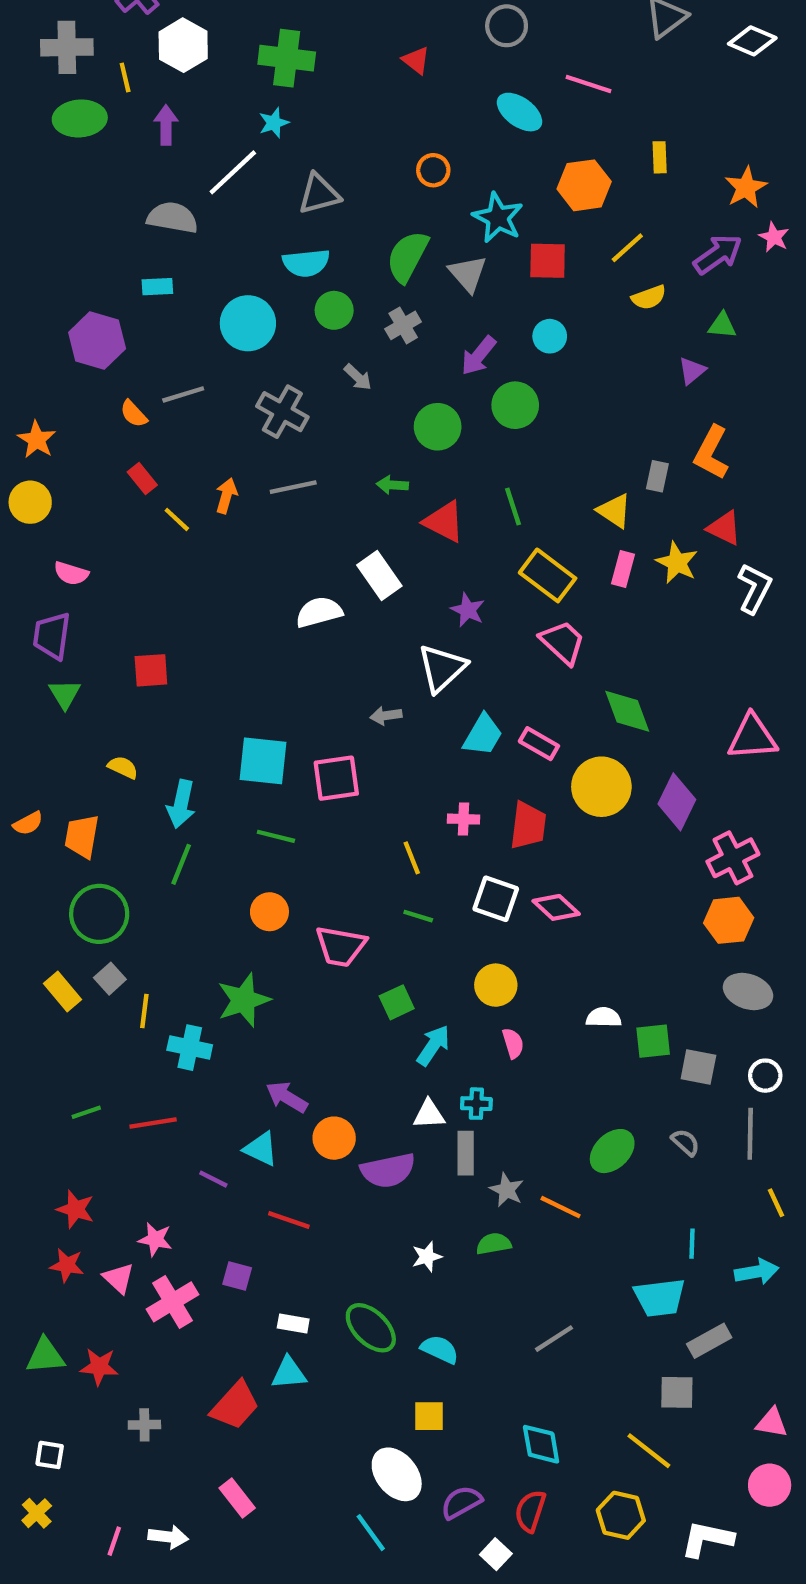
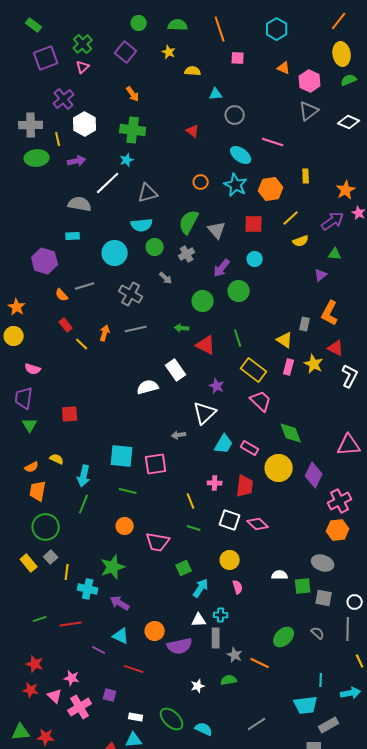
purple arrow: (166, 125) -> (77, 161), turned 78
cyan star: (498, 218) -> (236, 185), moved
orange semicircle: (28, 823) -> (32, 467), moved
gray ellipse: (748, 992) -> (323, 563), moved
purple arrow: (287, 1097) -> (120, 603), moved

